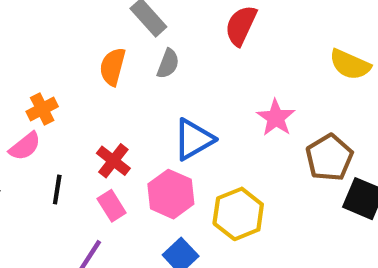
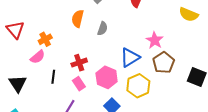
gray semicircle: (168, 64) -> (103, 29), moved
blue triangle: (194, 139) -> (130, 57), moved
brown pentagon: (329, 158) -> (164, 63), moved
red cross: (113, 161) -> (79, 63), turned 35

